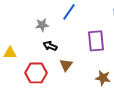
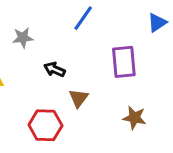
gray star: (42, 25) -> (23, 38), moved
red hexagon: (36, 73) -> (45, 125), moved

